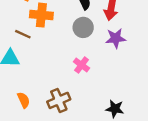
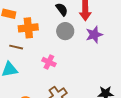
pink cross: (82, 65) -> (49, 62), moved

